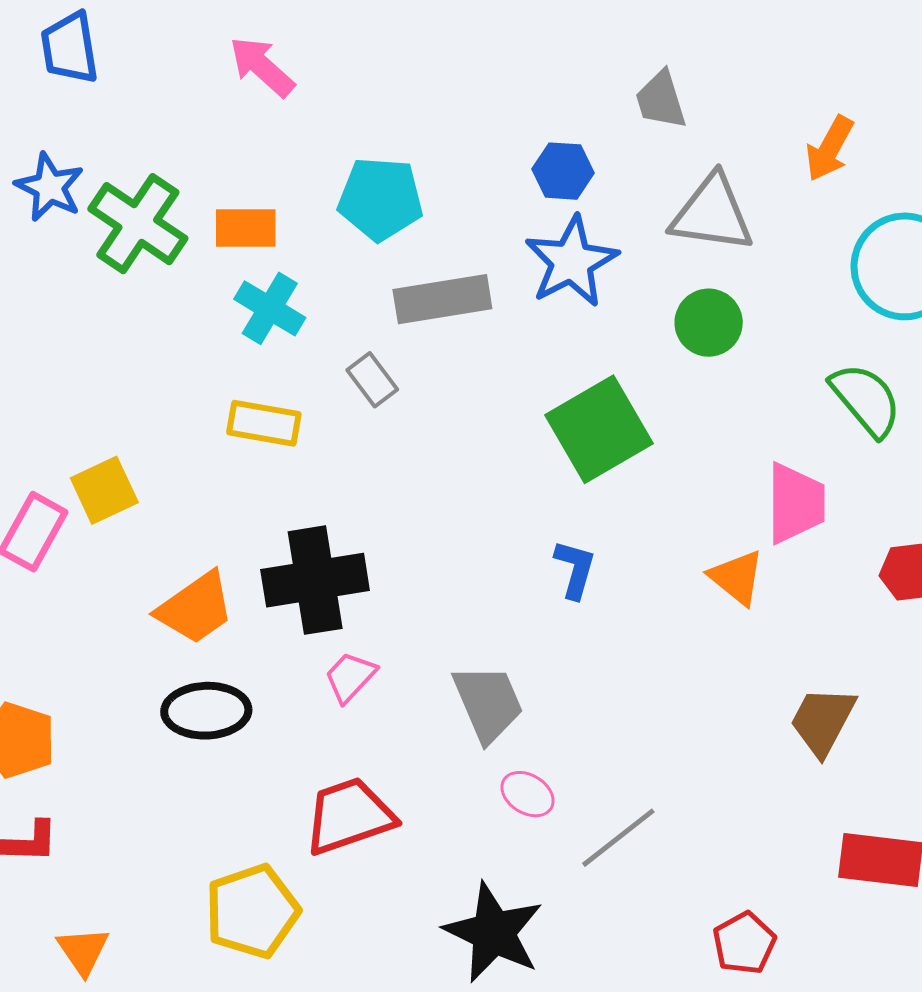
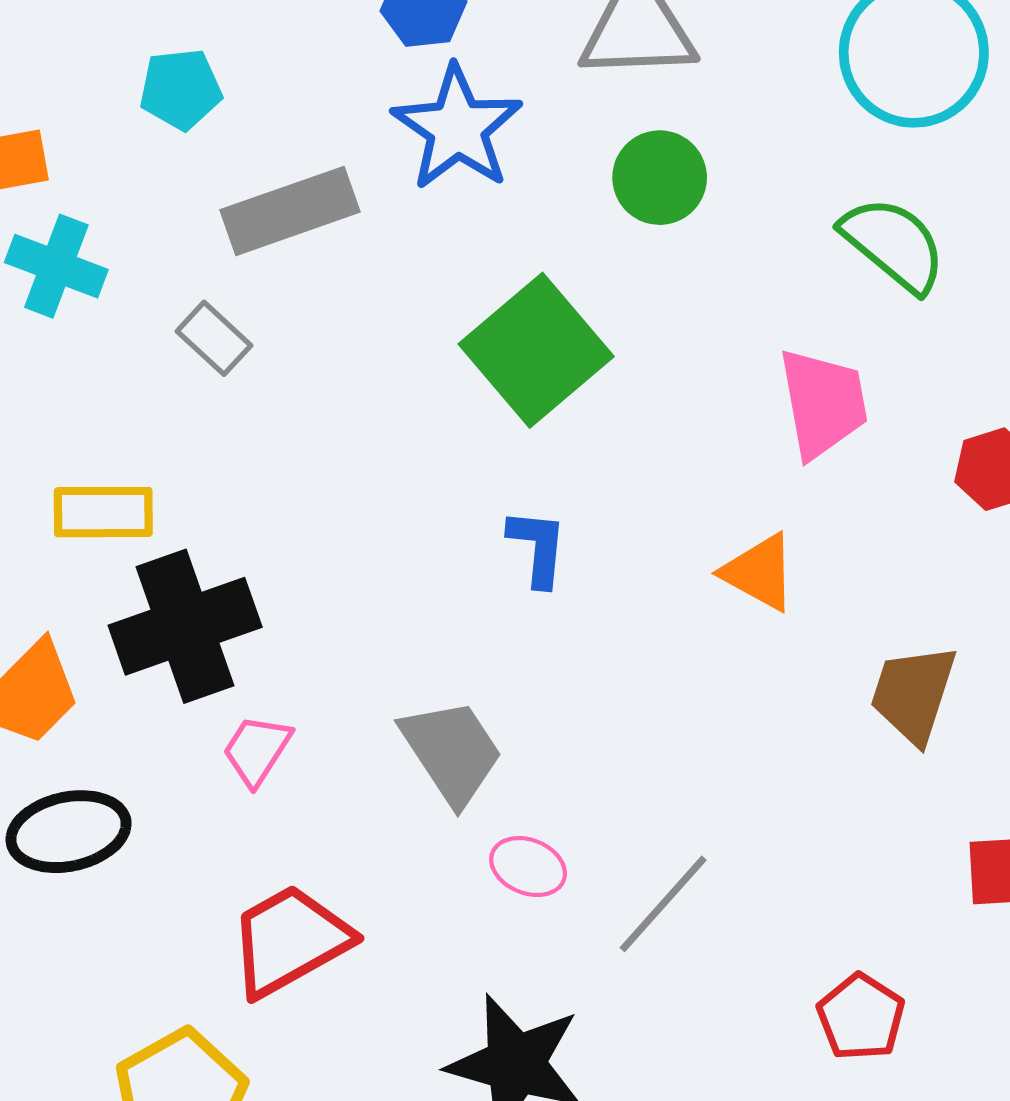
cyan pentagon: (380, 199) -> (181, 89), size x0.7
yellow rectangle: (264, 423) -> (103, 512), moved
orange triangle: (737, 577) -> (759, 572), moved

